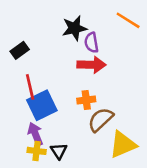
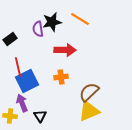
orange line: (128, 20) -> (80, 19), moved
purple semicircle: (91, 43) -> (38, 29), moved
brown semicircle: (101, 120) -> (89, 92), moved
yellow cross: (37, 151) -> (10, 116), moved

